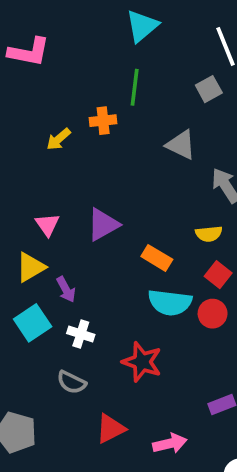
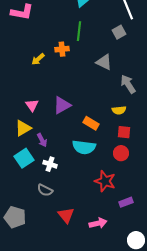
red square: (218, 275) -> (124, 132), turned -32
cyan semicircle: (170, 302) -> (84, 147), moved
red star: (142, 362) -> (105, 181), moved
red triangle: (110, 429) -> (66, 215), turned -42

